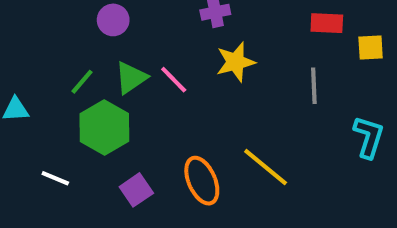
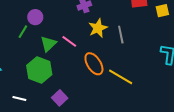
green line: (82, 82) -> (23, 32), moved
gray line: (314, 86) -> (121, 35), moved
orange ellipse: (202, 181) -> (94, 64), moved

